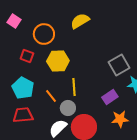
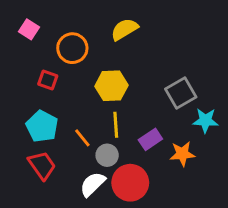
yellow hexagon: (58, 61) -> (111, 86), moved
purple rectangle: (110, 97) -> (150, 139), moved
red trapezoid: (23, 115) -> (42, 165), turned 60
orange star: (120, 119) -> (182, 154), moved

